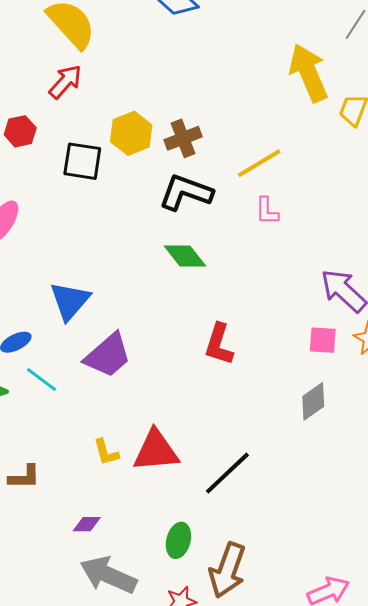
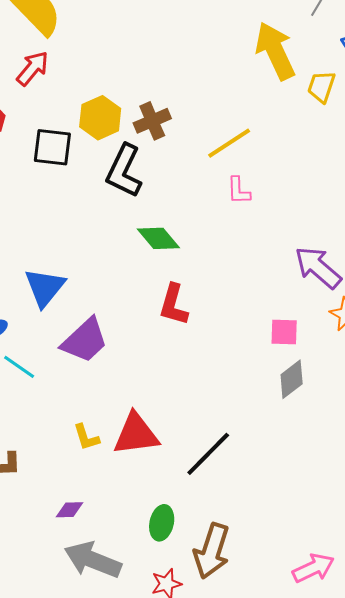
black L-shape: (186, 192) -> (124, 171), moved, turned -82
pink square: (323, 340) -> (284, 332), moved
red L-shape: (219, 344) -> (174, 305), moved

